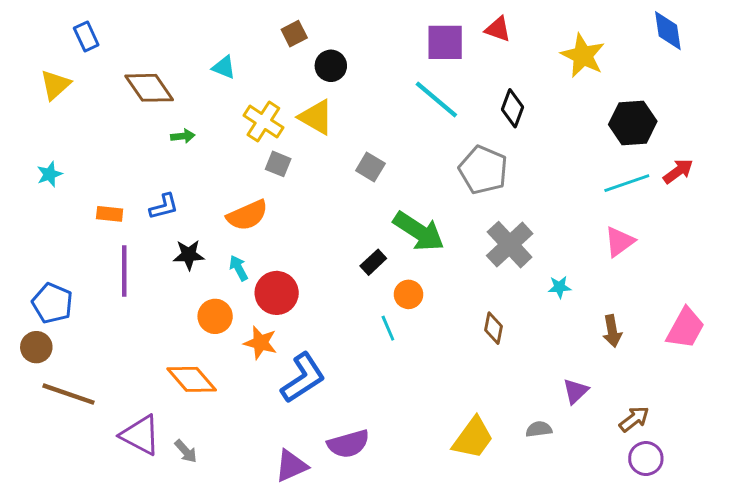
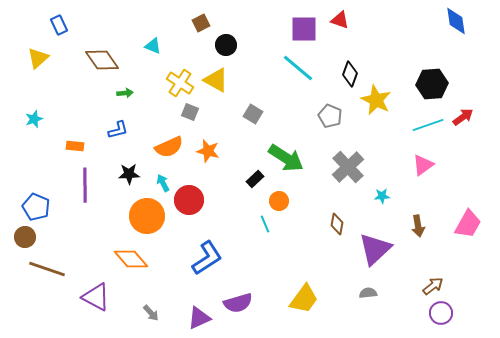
yellow star: (583, 56) -> (376, 100), moved
gray pentagon: (483, 170) -> (330, 116), size x0.7
blue L-shape: (164, 206) -> (118, 130), moved
orange circle: (215, 316) -> (147, 216), size x1.5
orange star: (260, 343) -> (208, 151), moved
purple triangle: (576, 391) -> (375, 249), moved, size x1.8
yellow trapezoid: (473, 438) -> (304, 299), moved
gray arrow: (186, 451) -> (151, 313), moved

